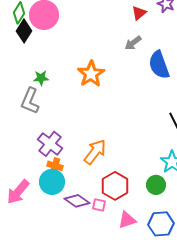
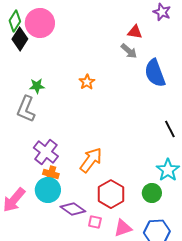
red triangle: (139, 13) -> (135, 32), moved, turned 49
gray arrow: (133, 43) -> (129, 51), turned -102
orange star: (91, 74) -> (87, 82), size x0.6
pink square: (99, 205) -> (95, 222), moved

